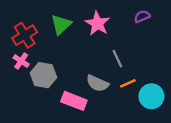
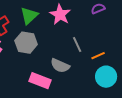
gray hexagon: (43, 75) -> (26, 43), moved
orange line: (128, 83) -> (98, 56), moved

